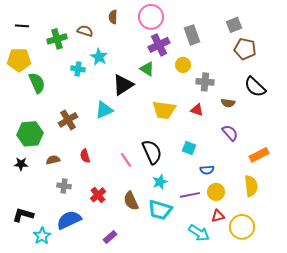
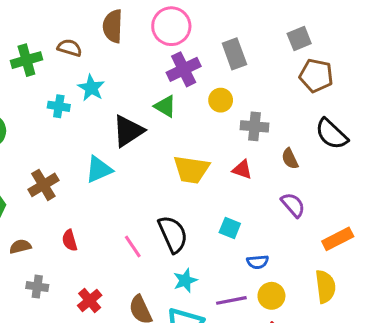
brown semicircle: (113, 17) -> (113, 26), size x1.5
brown semicircle: (228, 103) -> (290, 159), turned 56

